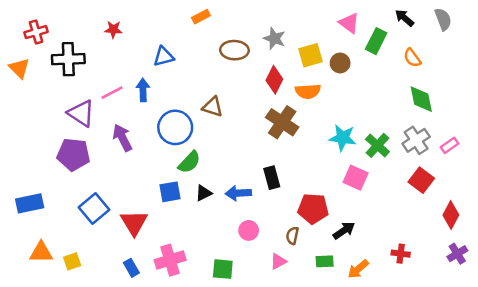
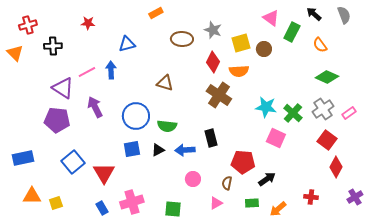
black cross: (68, 59) -> (53, 46), size x0.7
green diamond: (421, 99) -> (327, 77), turned -55
blue circle: (175, 127) -> (136, 116), moved
green semicircle: (189, 162) -> (167, 126), moved, turned 54
red diamond: (451, 215) -> (336, 167), moved

